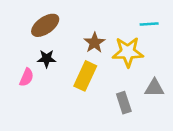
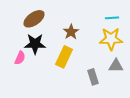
yellow star: (128, 52) -> (111, 39), moved
black star: (47, 59) -> (35, 44), size x1.5

